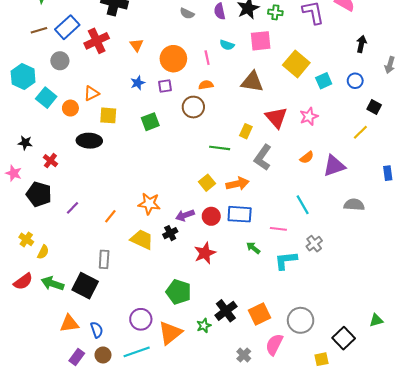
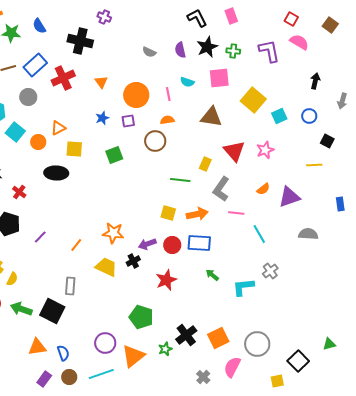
yellow line: (360, 132) -> (314, 165), turned 42
yellow square: (207, 183) -> (168, 213), turned -35
pink line: (278, 229) -> (236, 213), moved

